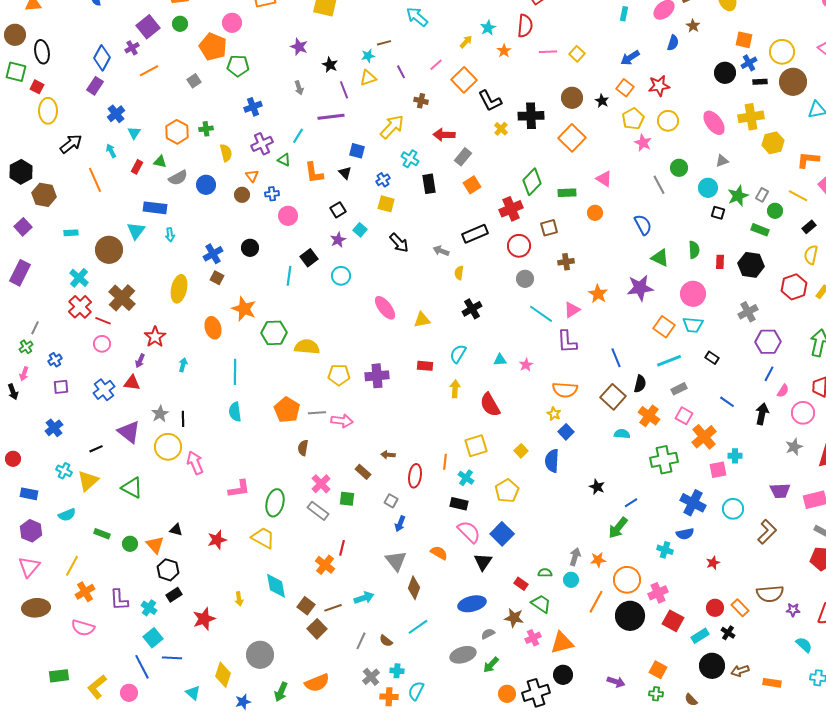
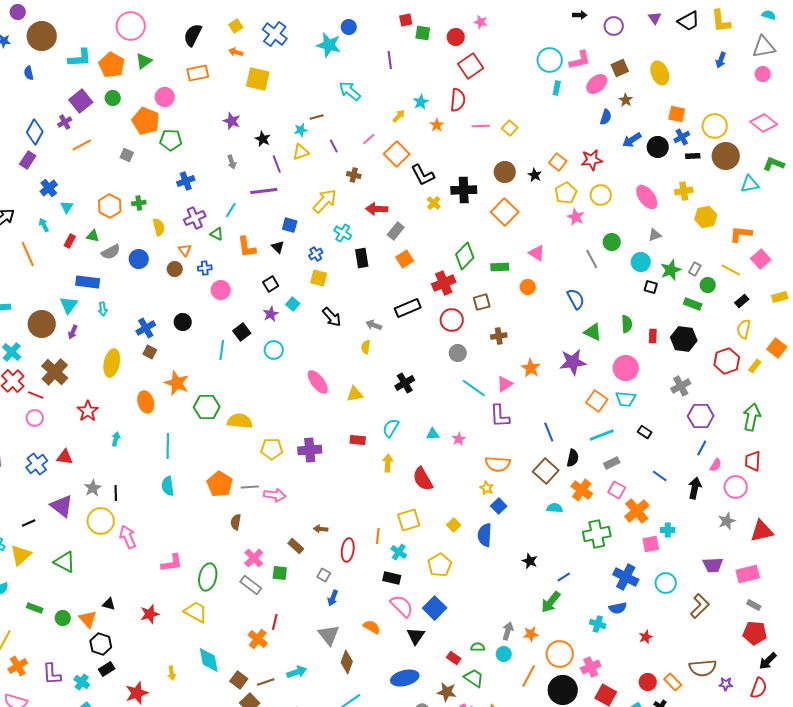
blue arrow: (630, 58) -> (632, 140), moved
gray square: (194, 81) -> (127, 155), turned -32
yellow cross: (751, 117) -> (684, 191), size x0.7
yellow semicircle: (459, 273) -> (366, 347), moved
purple arrow: (140, 361) -> (73, 332), moved

